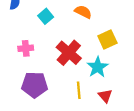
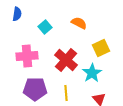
pink cross: (26, 48) -> (27, 56), size x1.5
yellow line: (79, 90) -> (66, 93), moved

